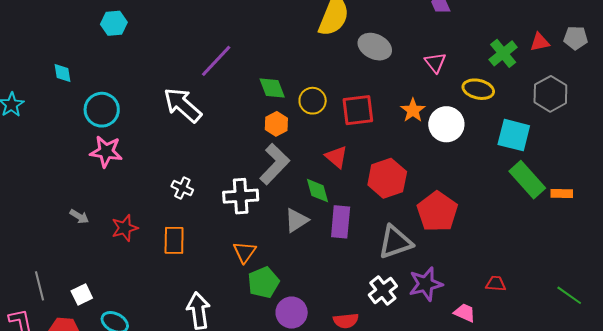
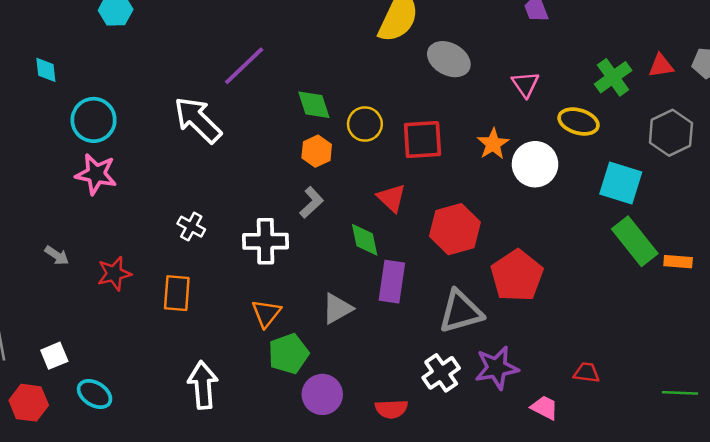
gray L-shape: (275, 164) -> (312, 202), size x0.6
gray triangle: (296, 220) -> (337, 309), moved
green line: (569, 295) -> (680, 393), turned -36

